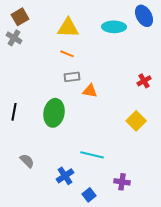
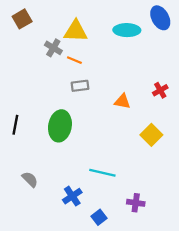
gray cross: (14, 38) -> (53, 48), moved
orange triangle: (90, 91) -> (122, 101), moved

